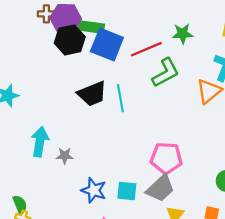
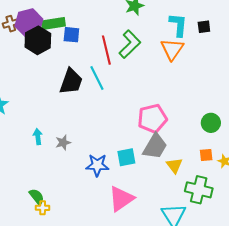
blue square: (107, 44) -> (71, 35), size x0.6
red line: (146, 49) -> (106, 50), moved, turned -64
black trapezoid: (92, 94) -> (71, 81), turned -32
cyan arrow: (40, 142) -> (38, 137), size x0.6

